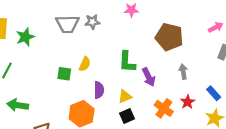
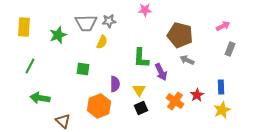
green star: (25, 37) -> (58, 35), moved
yellow semicircle: (85, 64) -> (102, 42), moved
gray arrow: (183, 72) -> (187, 60), moved, turned -56
blue rectangle: (214, 93) -> (221, 87), turned 40
yellow triangle: (125, 96) -> (139, 90), turned -40

